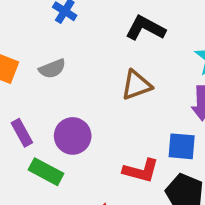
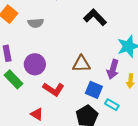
brown triangle: (136, 85) -> (81, 64), moved
red L-shape: (141, 171) -> (53, 89), moved

